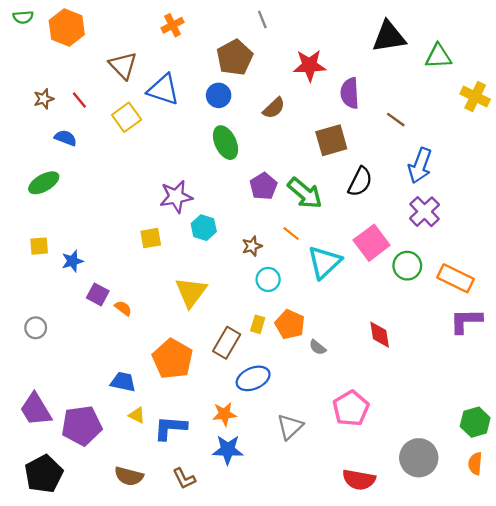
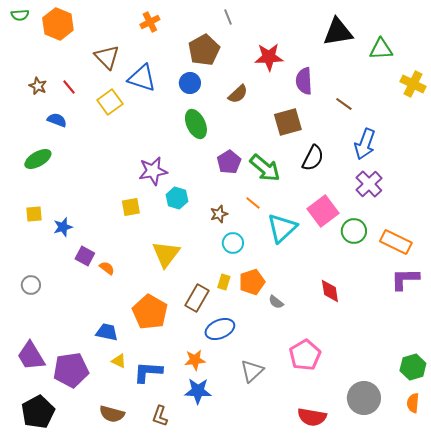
brown star: (44, 99) -> (38, 86), turned -30
orange pentagon: (290, 324) -> (252, 282), turned 30
brown L-shape: (184, 478) -> (160, 416), turned 45

